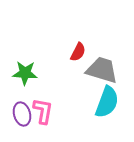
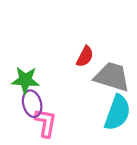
purple ellipse: (22, 114) -> (32, 104), moved

